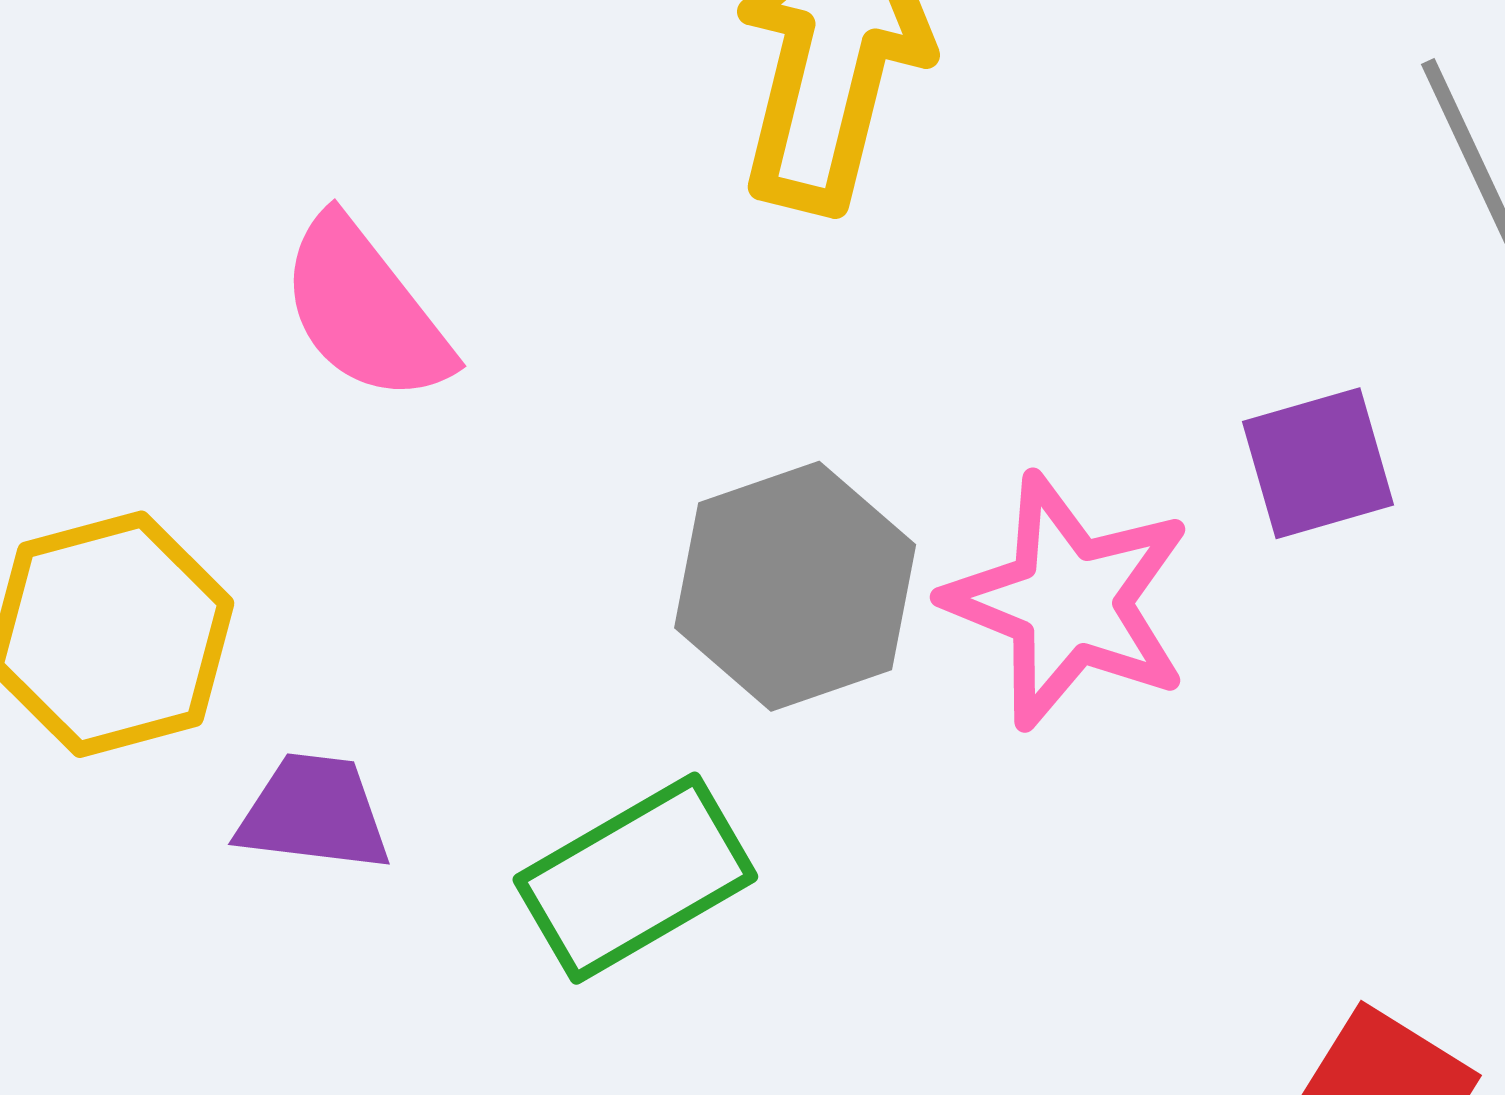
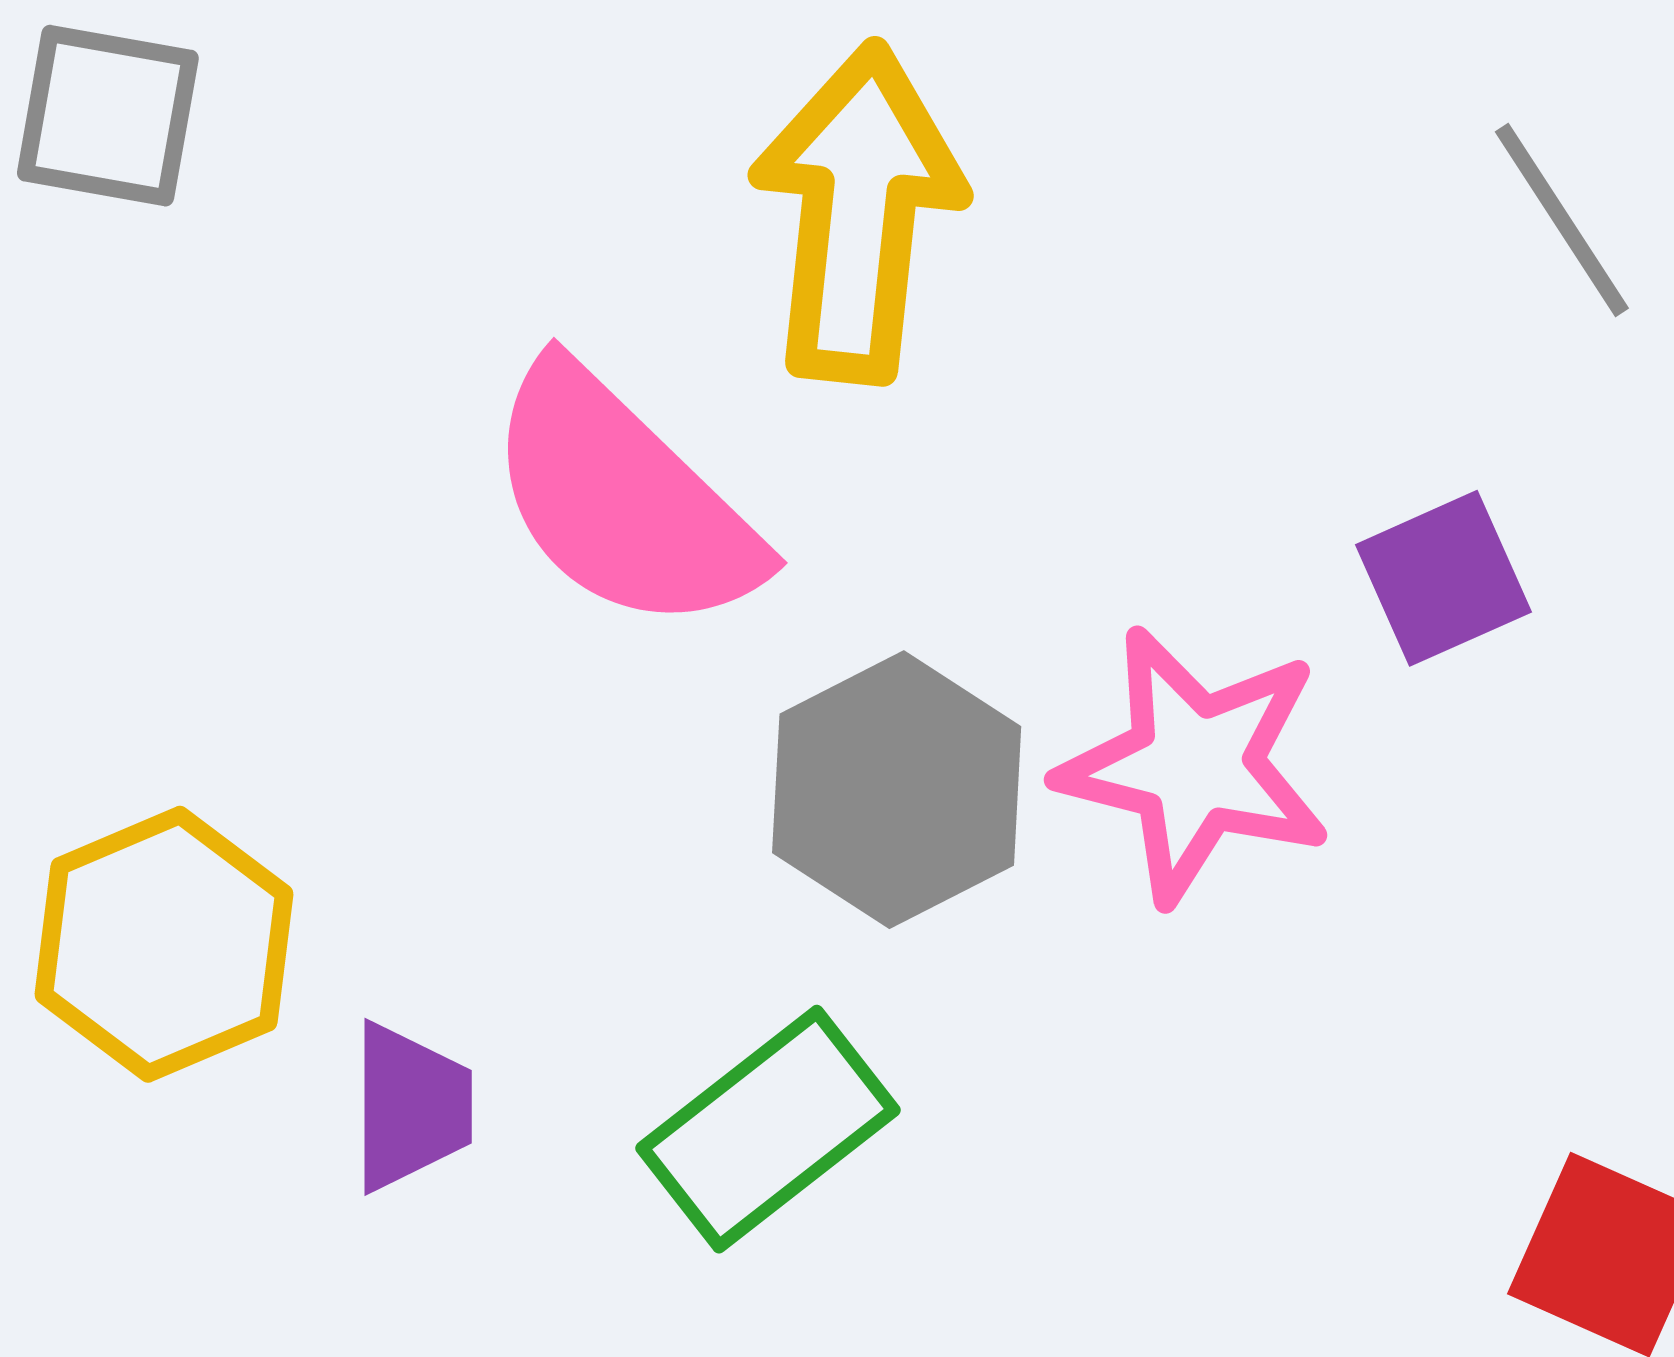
pink semicircle: (365, 310) -> (623, 499), moved, size x1.4
purple trapezoid: (314, 813) -> (411, 1107), turned 91

